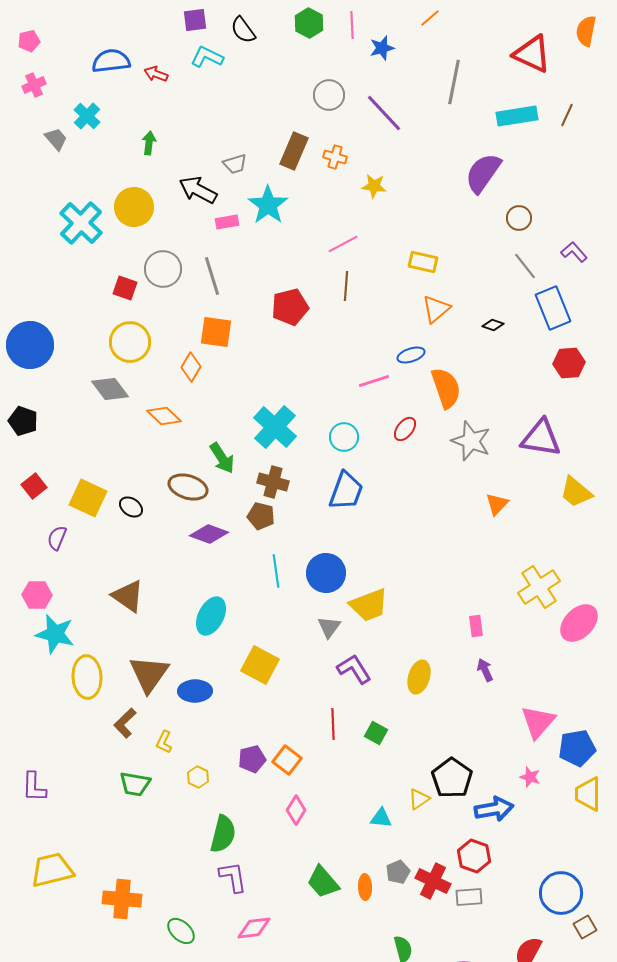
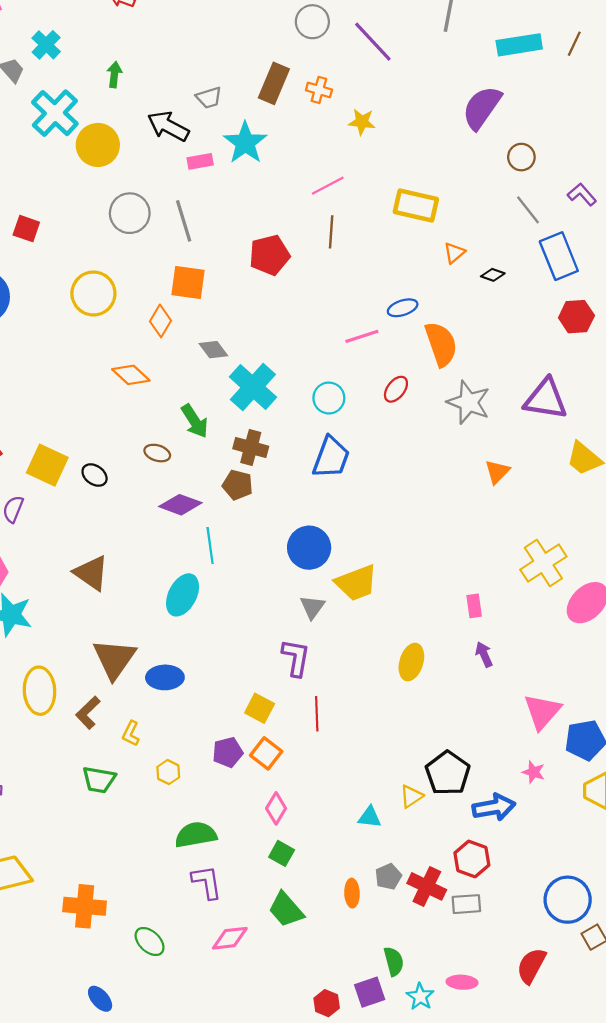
cyan cross: (81, 223) -> (55, 113), moved
yellow rectangle: (423, 262) -> (416, 205), size x1.4
red square: (125, 288) -> (26, 229), moved
orange triangle: (436, 309) -> (454, 253), moved, size x0.7
gray diamond: (110, 389) -> (213, 350), moved, size x0.7
brown ellipse: (188, 487) -> (157, 453), size x0.6
cyan line: (276, 571) -> (210, 545), moved
yellow square: (260, 665) -> (260, 708), moved, size x0.7
purple L-shape: (354, 669) -> (296, 658), moved, turned 42
yellow ellipse: (87, 677) -> (40, 691), moved
green square: (376, 733) -> (282, 853), moved
green semicircle: (223, 834) -> (196, 835), turned -114
green trapezoid: (323, 882) -> (286, 910), moved

